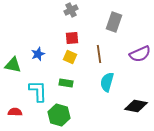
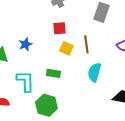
yellow square: (70, 57) -> (66, 48), moved

